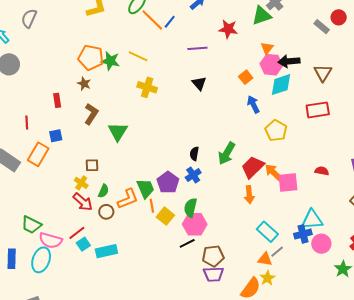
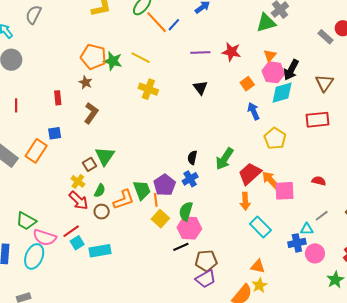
red star: (228, 29) -> (231, 52), moved
black arrow: (289, 61) -> (291, 70), turned -60
red line: (27, 123) -> (16, 105), moved
green triangle: (118, 132) -> (105, 156), moved
brown square: (92, 165) -> (89, 164), turned -32
orange line: (152, 206) -> (156, 200), moved
cyan triangle: (312, 220) -> (307, 229), size x0.6
cyan rectangle: (267, 232) -> (260, 227), moved
gray line: (277, 252) -> (322, 216), moved
purple trapezoid: (213, 274) -> (206, 279), turned -30

